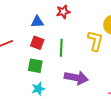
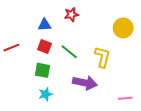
yellow L-shape: (95, 41) -> (102, 57), moved
green line: (61, 48) -> (69, 52), turned -54

